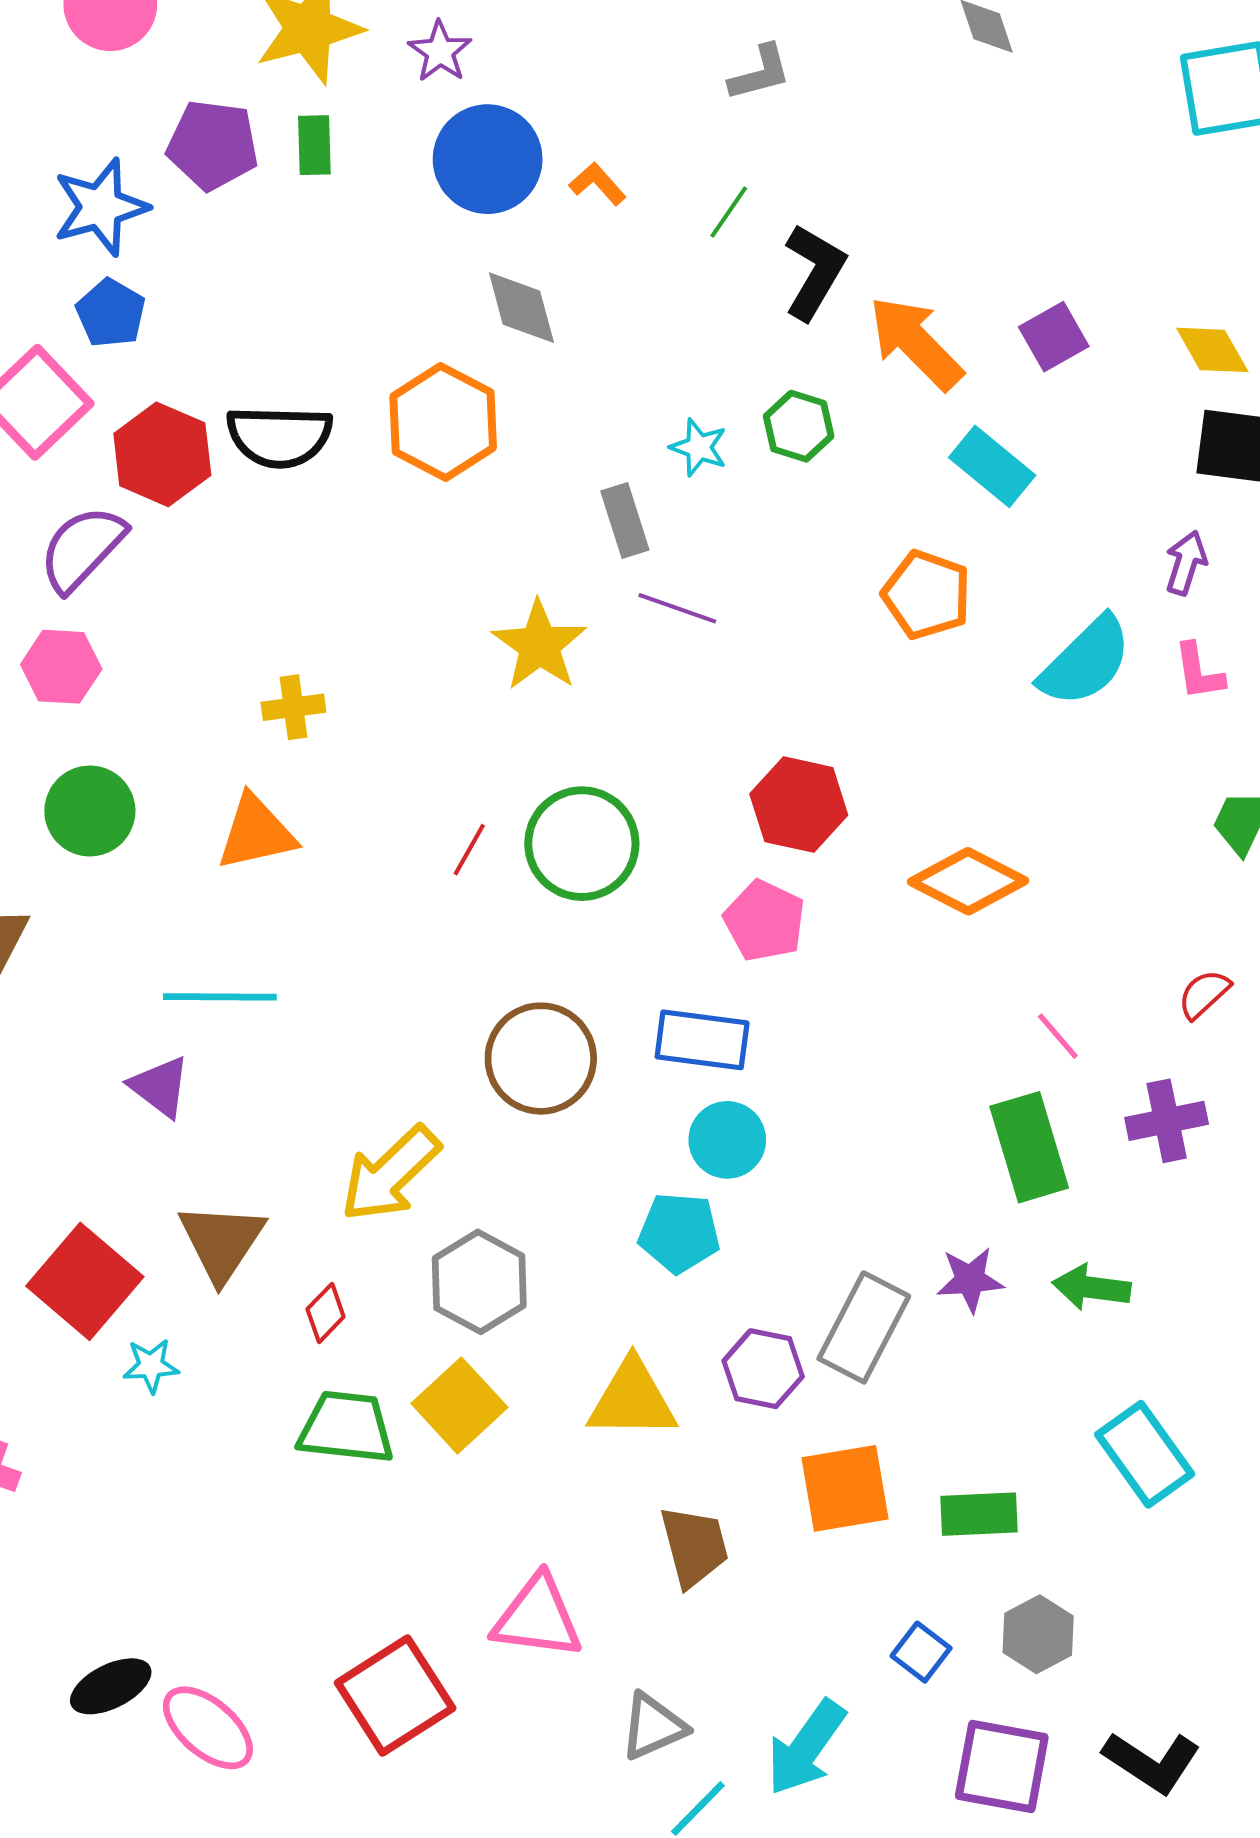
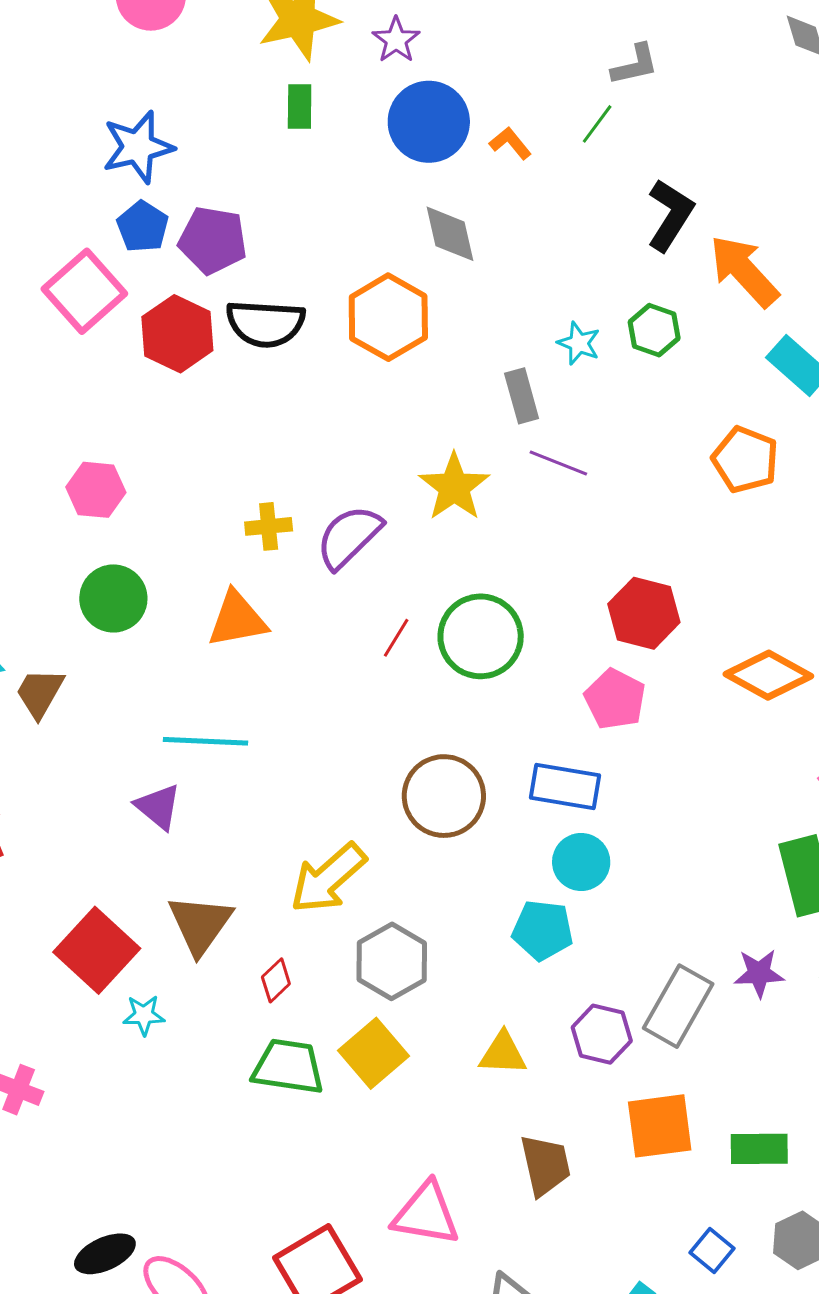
purple pentagon: (213, 145) -> (213, 240), moved
green line: (729, 212) -> (597, 124), moved
purple semicircle: (82, 549) -> (349, 537), moved
yellow triangle: (632, 1399) -> (503, 1053), size x0.7

